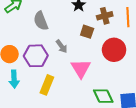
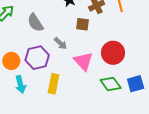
red circle: (114, 50) -> (113, 53), moved

